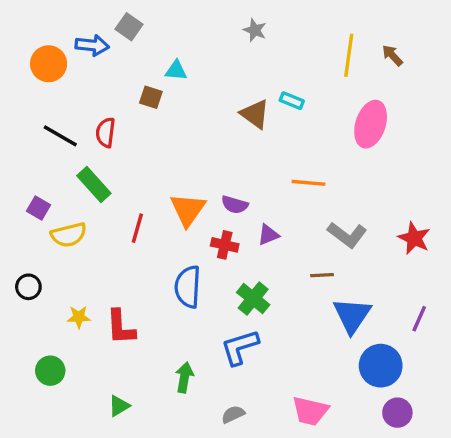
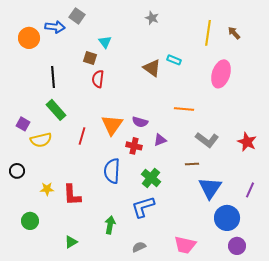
cyan triangle: (176, 70) -> (105, 42), turned 48
red semicircle: (106, 133) -> (98, 79), moved
black line: (60, 136) -> (53, 77), moved, turned 55

